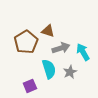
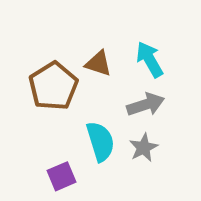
gray arrow: (61, 48) -> (146, 105), moved
cyan arrow: (83, 52) -> (150, 59), moved

